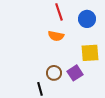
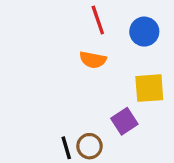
brown circle: (54, 73) -> (89, 146), moved

